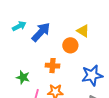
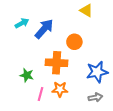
yellow triangle: (83, 31) -> (86, 10), moved
orange cross: (52, 66) -> (57, 63), size x1.5

